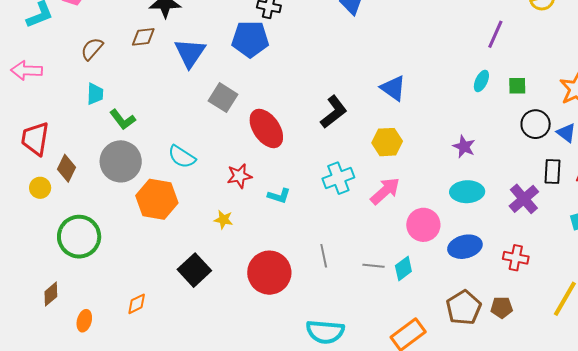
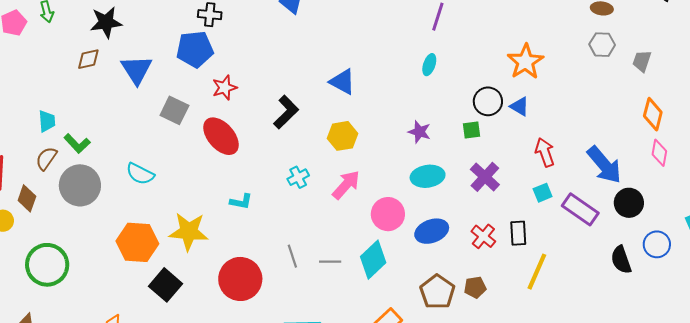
brown semicircle: (92, 49) -> (46, 158), moved
green square: (517, 86) -> (472, 130), moved
black rectangle: (553, 171) -> (518, 233), moved
red star: (239, 176) -> (225, 88), moved
cyan cross: (338, 178) -> (298, 177), size x0.7
orange hexagon: (157, 199) -> (137, 242), moved
yellow star: (223, 220) -> (189, 232), size x2.0
red cross: (516, 258) -> (483, 236), turned 35
gray line: (374, 266) -> (330, 262), moved
cyan diamond: (403, 268) -> (373, 260), size x1.5

